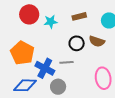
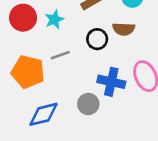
gray line: (67, 62) -> (60, 55), moved
blue cross: (45, 68) -> (111, 82), moved

